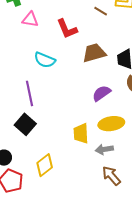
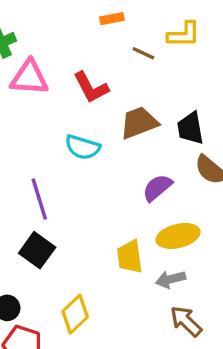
pink triangle: (30, 19) -> (29, 78), size x1.4
cyan semicircle: (45, 60) -> (83, 147), moved

